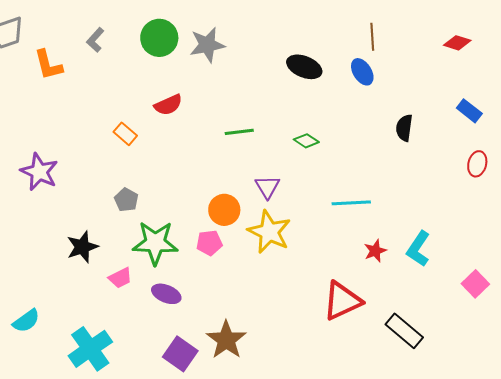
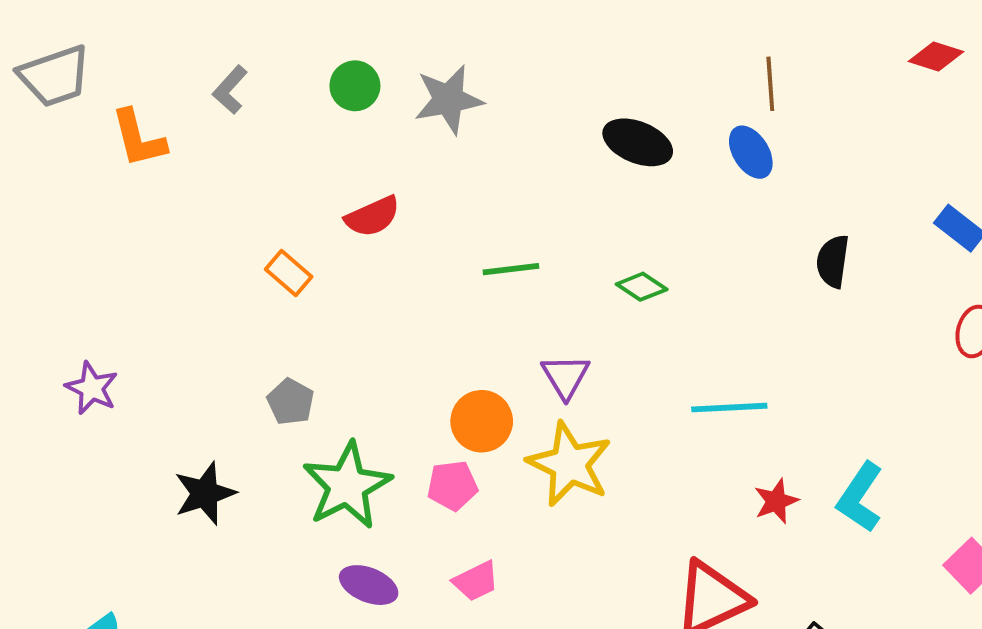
green circle: (159, 38) -> (355, 86), size x0.7
red diamond: (457, 43) -> (936, 57), moved
purple star: (39, 172) -> (92, 388), moved, size x0.7
green star: (155, 243) -> (347, 486), turned -30
pink trapezoid: (120, 278) -> (476, 581), moved

